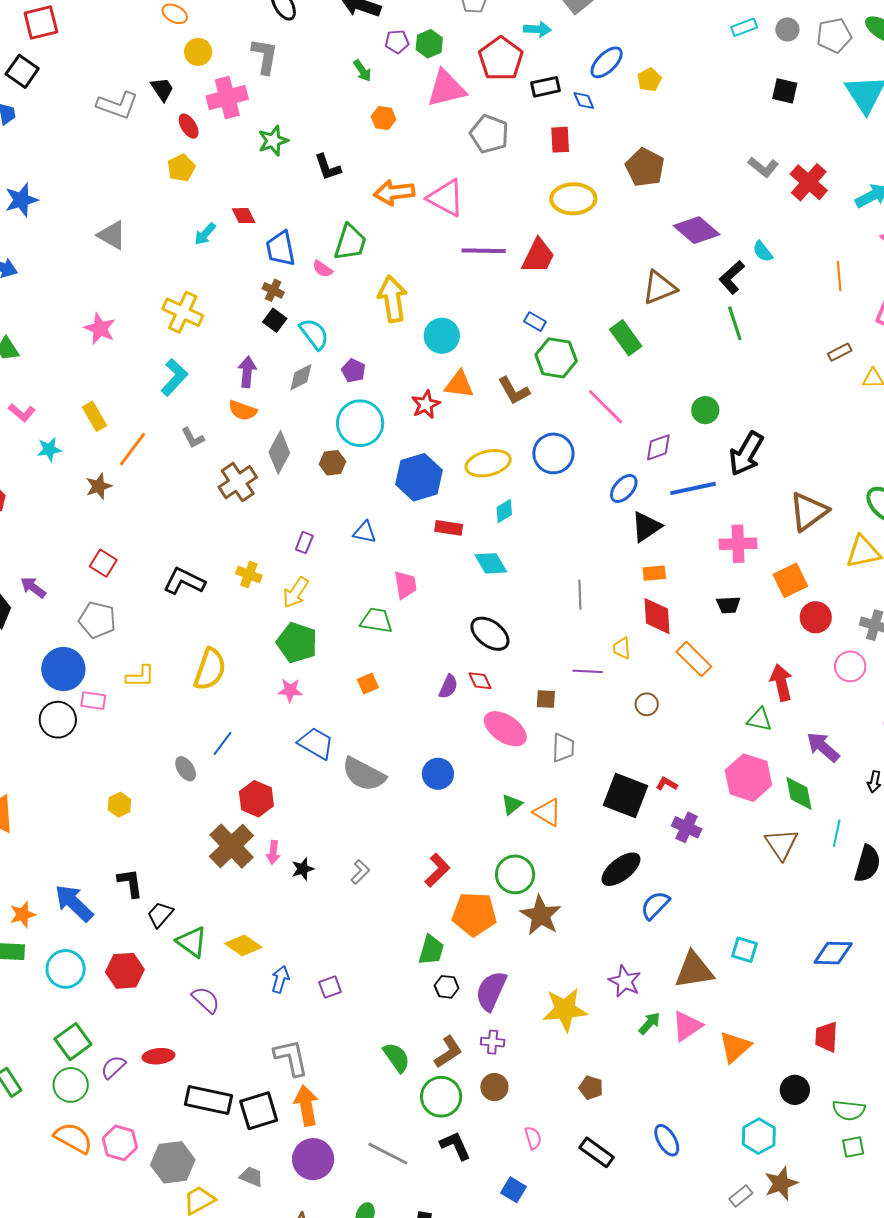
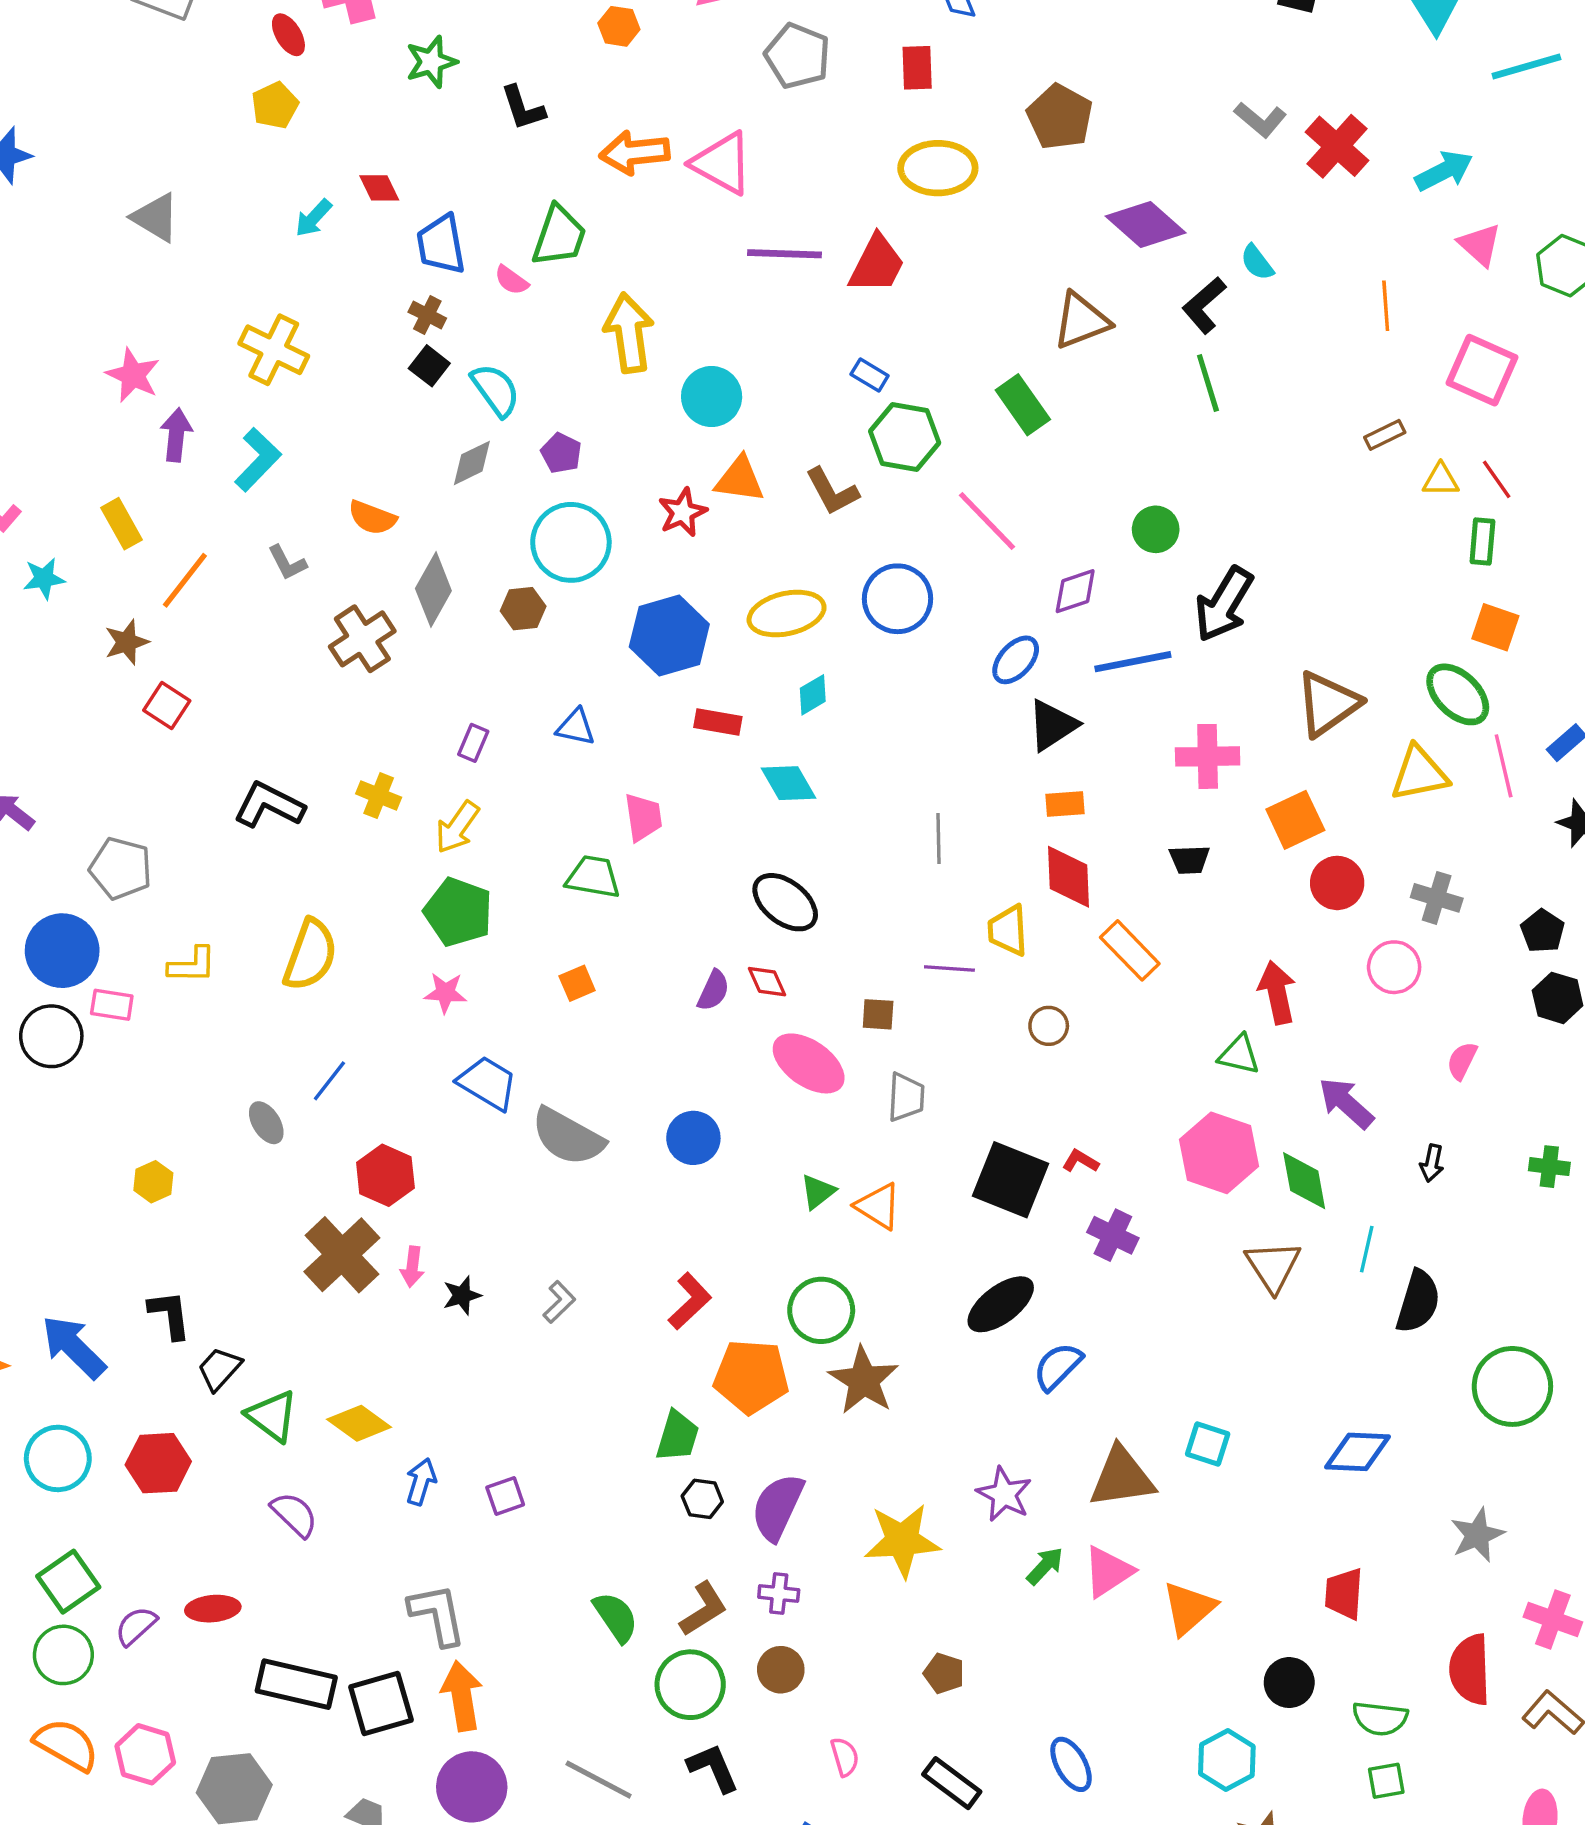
purple arrow: (247, 372) -> (176, 435), moved
red square: (103, 563) -> (167, 705), moved
yellow trapezoid: (622, 648) -> (1008, 930), size x1.4

